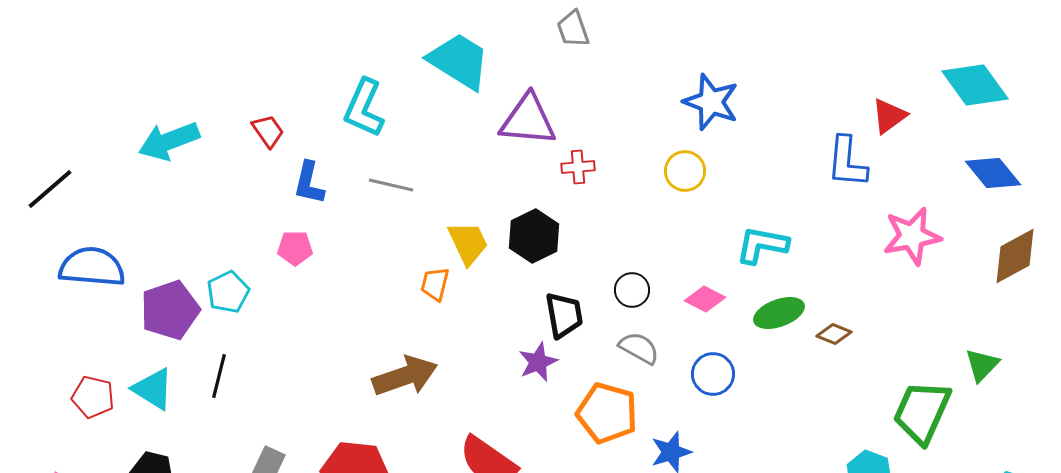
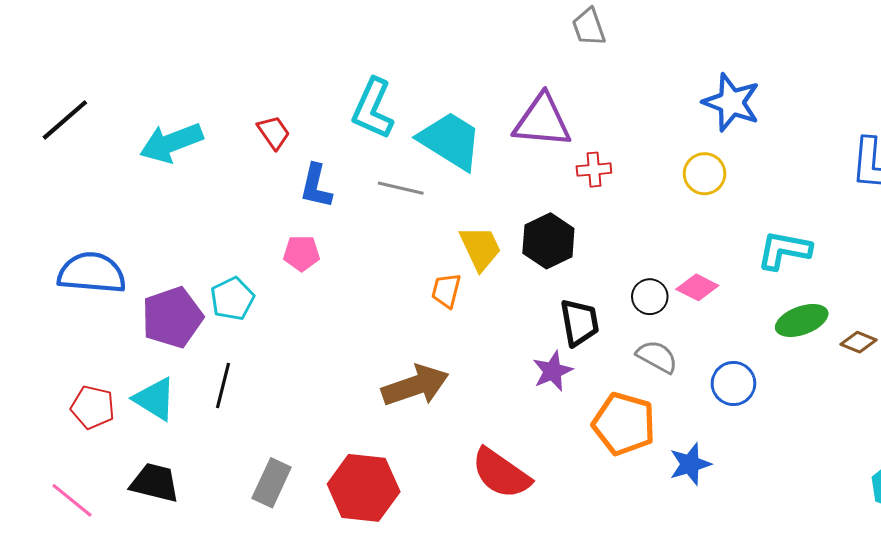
cyan trapezoid: (459, 61) -> (450, 141), moved
black line: (50, 189) -> (65, 120), moved
pink diamond: (705, 299) -> (697, 287), moved

